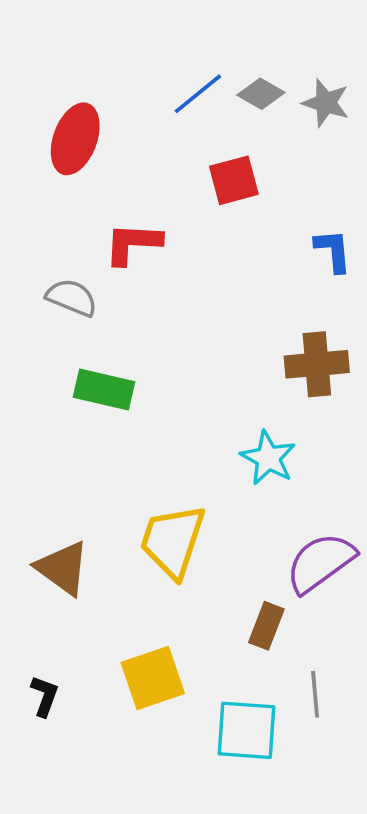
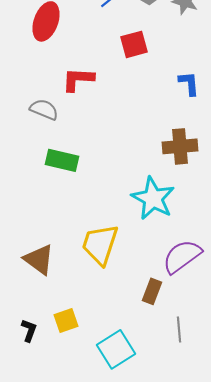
cyan star: (268, 458) -> (153, 198), size x1.4
yellow square: (153, 678) -> (66, 320), moved, size x0.7
cyan square: (247, 730) -> (116, 349), moved, turned -36

